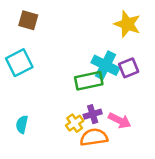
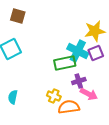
yellow star: (127, 24) -> (95, 31), moved, turned -30
purple cross: (93, 114) -> (79, 81), moved
yellow cross: (75, 123) -> (54, 96), turned -32

